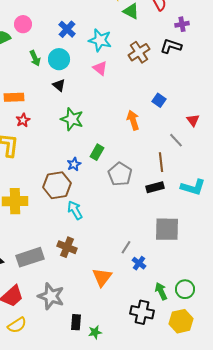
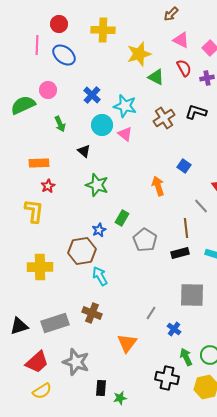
purple cross: (182, 24) -> (207, 78), moved
cyan circle: (59, 59) -> (102, 125), moved
blue cross: (139, 263) -> (174, 329), moved

